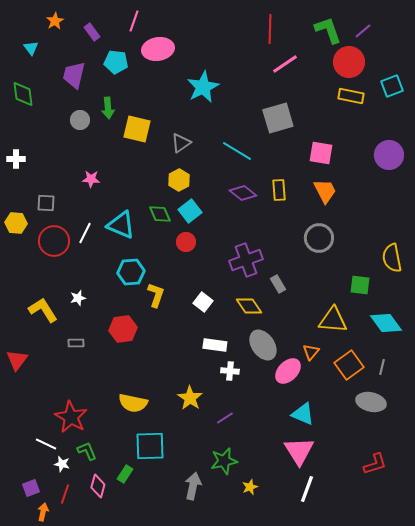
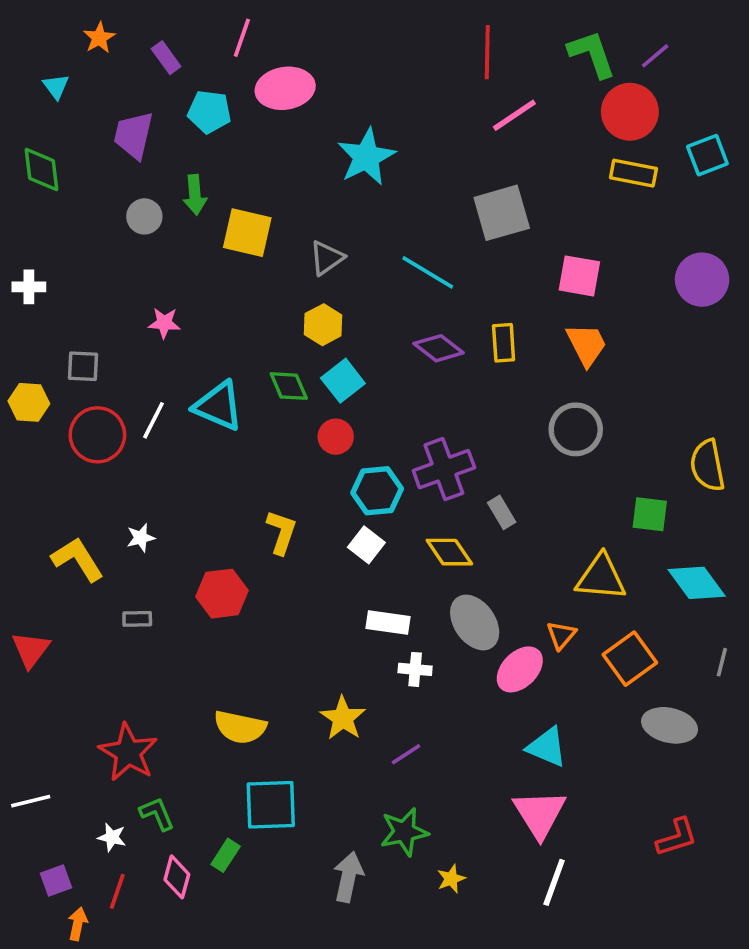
cyan hexagon: (131, 272) -> (377, 491), moved
gray line: (382, 367) -> (722, 662), moved
white line: (46, 444) -> (31, 801), moved, turned -40

